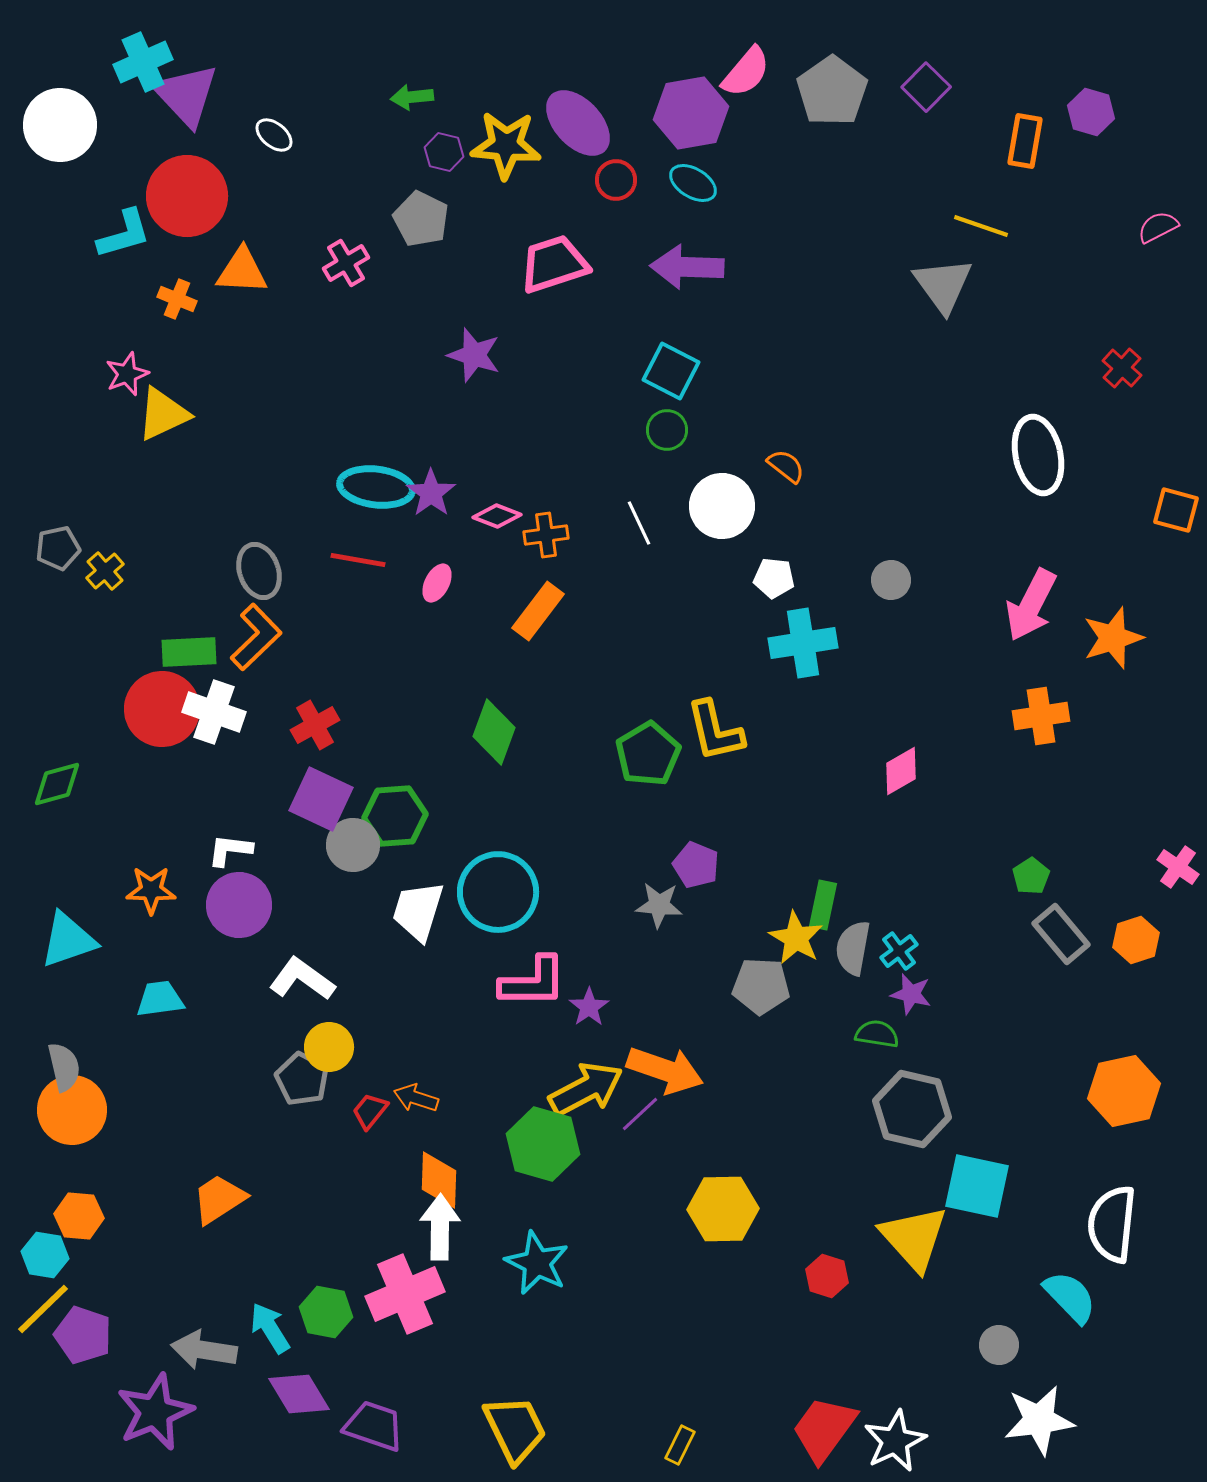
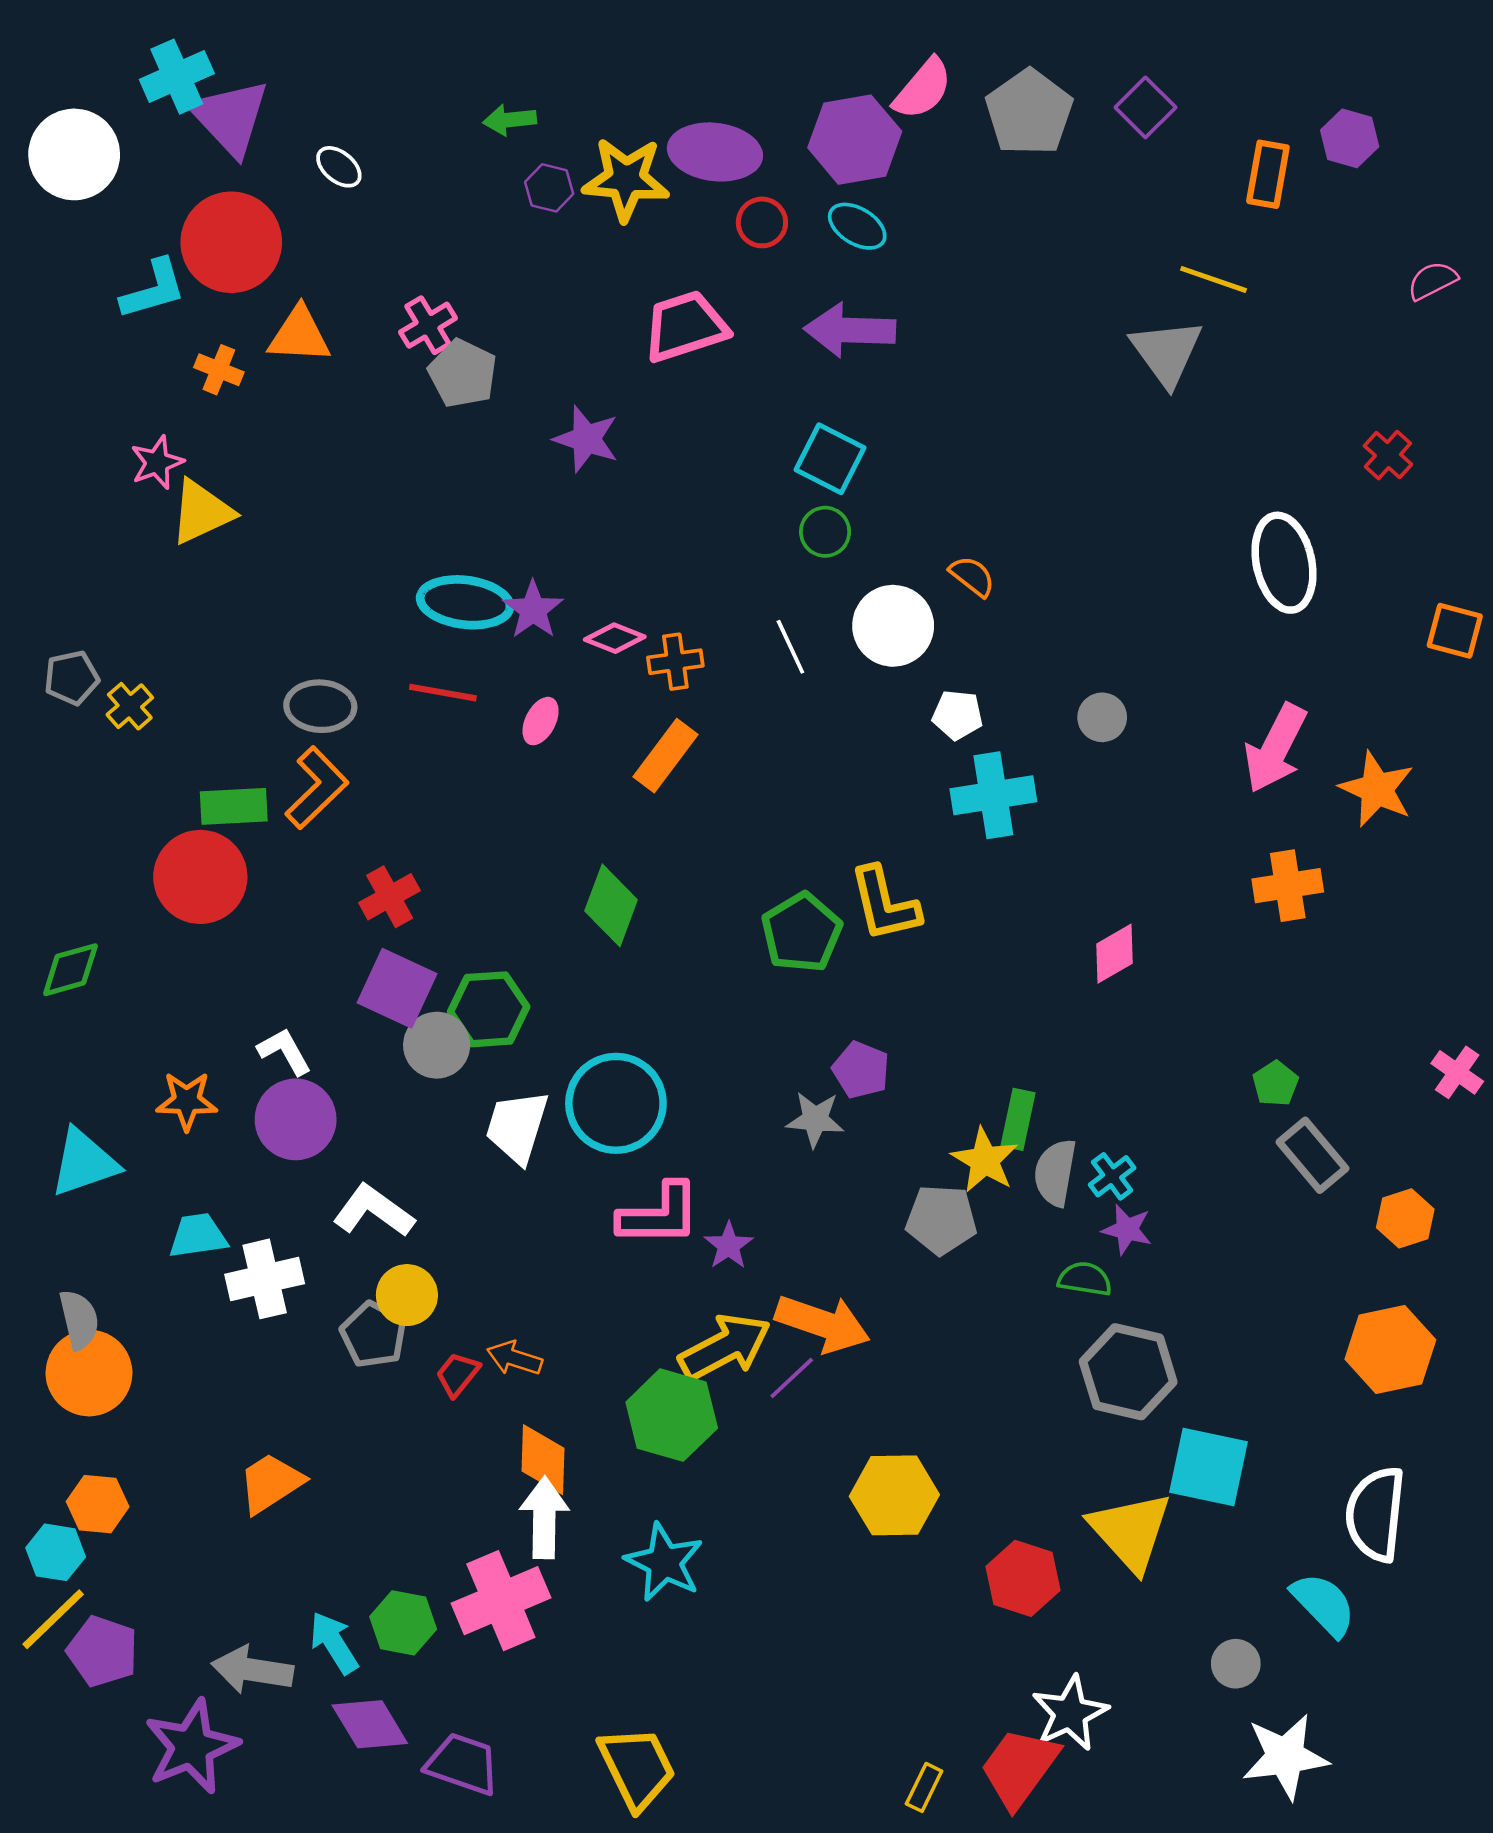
purple ellipse: (578, 123) -> (715, 152), turned -40
gray pentagon: (421, 219) -> (463, 373), moved
gray ellipse: (259, 571) -> (320, 706), turned -68
orange star: (1113, 638) -> (1377, 789), turned -30
white cross: (214, 712) -> (265, 1279), moved, turned -32
white L-shape: (230, 850) -> (284, 1051), turned 54
orange hexagon: (1136, 940) -> (1405, 1218), moved
red hexagon: (827, 1276) -> (1023, 1578), size x1.4
white star: (895, 1441) -> (1070, 1713), moved
yellow rectangle: (680, 1445) -> (924, 1787), moved

